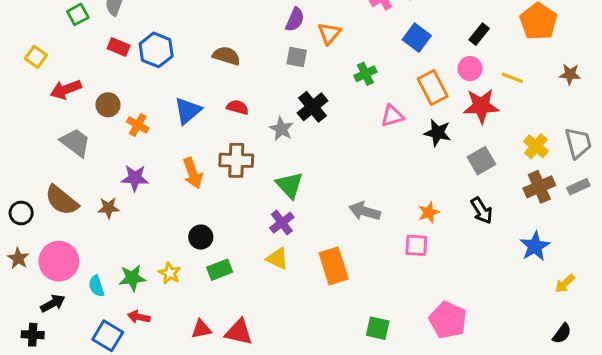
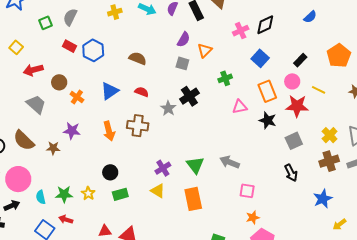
green triangle: (290, 185) -> (195, 165), moved
gray arrow: (365, 211) -> (230, 162), moved
orange star: (429, 212) -> (253, 217), moved

